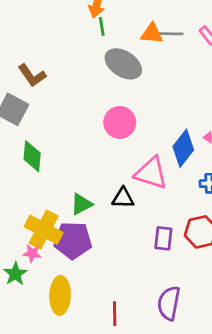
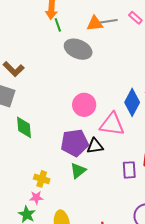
pink circle: (120, 122) -> (84, 105), moved
green triangle: (81, 204) -> (78, 171), moved
yellow cross: (44, 230) -> (42, 179), size x0.6
purple pentagon: (73, 240) -> (75, 143), moved

